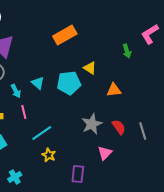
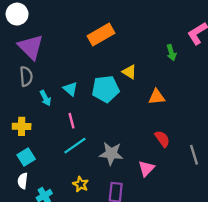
pink line: (24, 112) -> (71, 121), moved
gray star: (92, 124) -> (111, 154), moved, turned 30
gray line: (143, 131) -> (194, 155), moved
yellow star: (49, 155) -> (81, 184), moved

